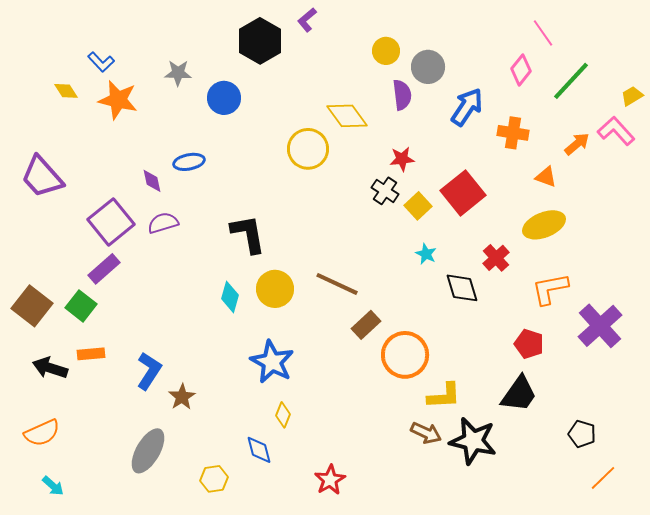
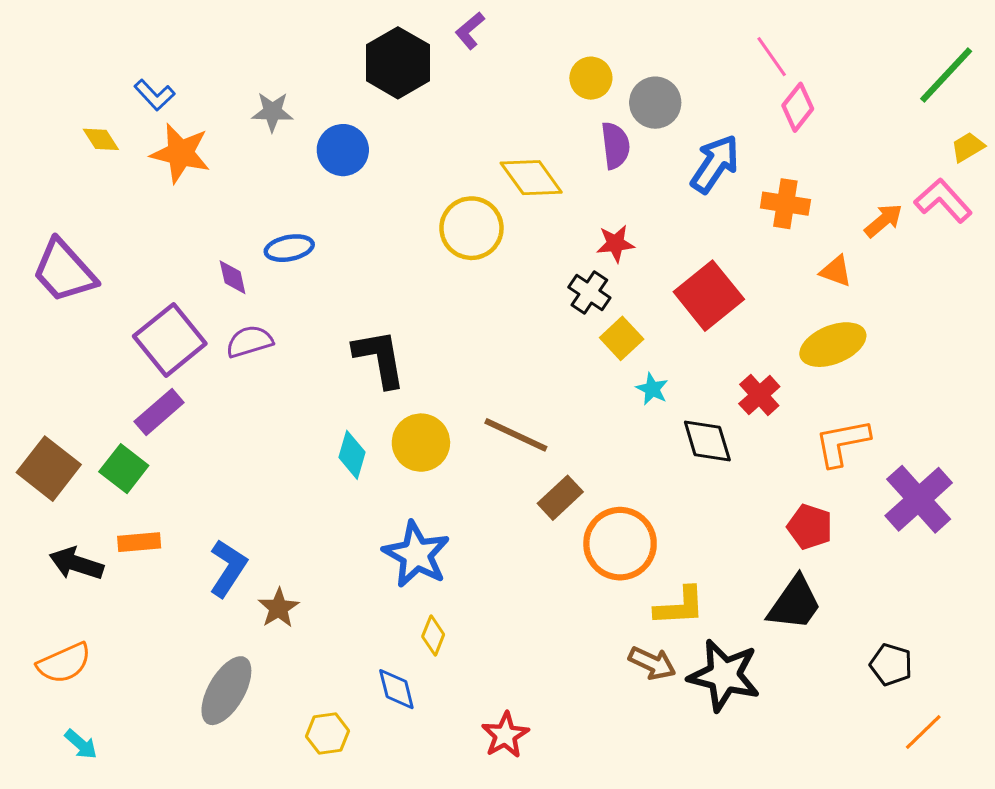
pink line: (543, 33) -> (772, 57), moved
green line: (571, 81) -> (946, 75), moved
yellow square: (418, 206) -> (622, 338), moved

